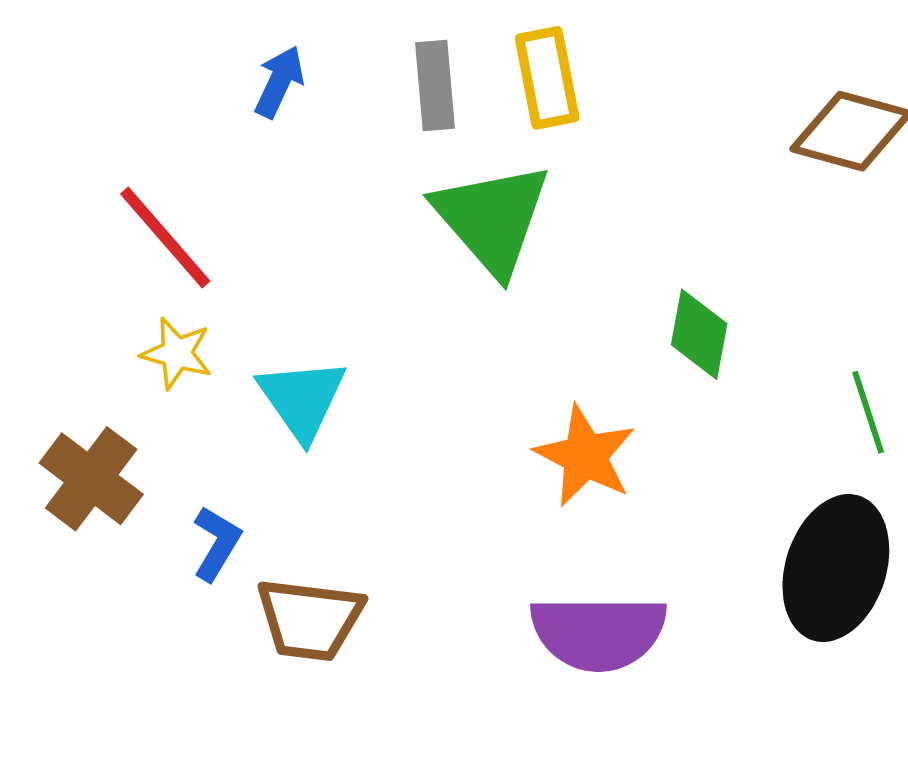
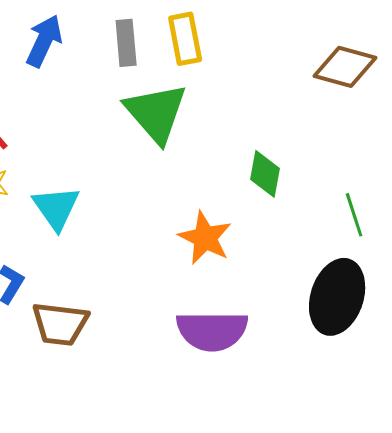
blue arrow: (279, 82) -> (44, 41), size x1.4

